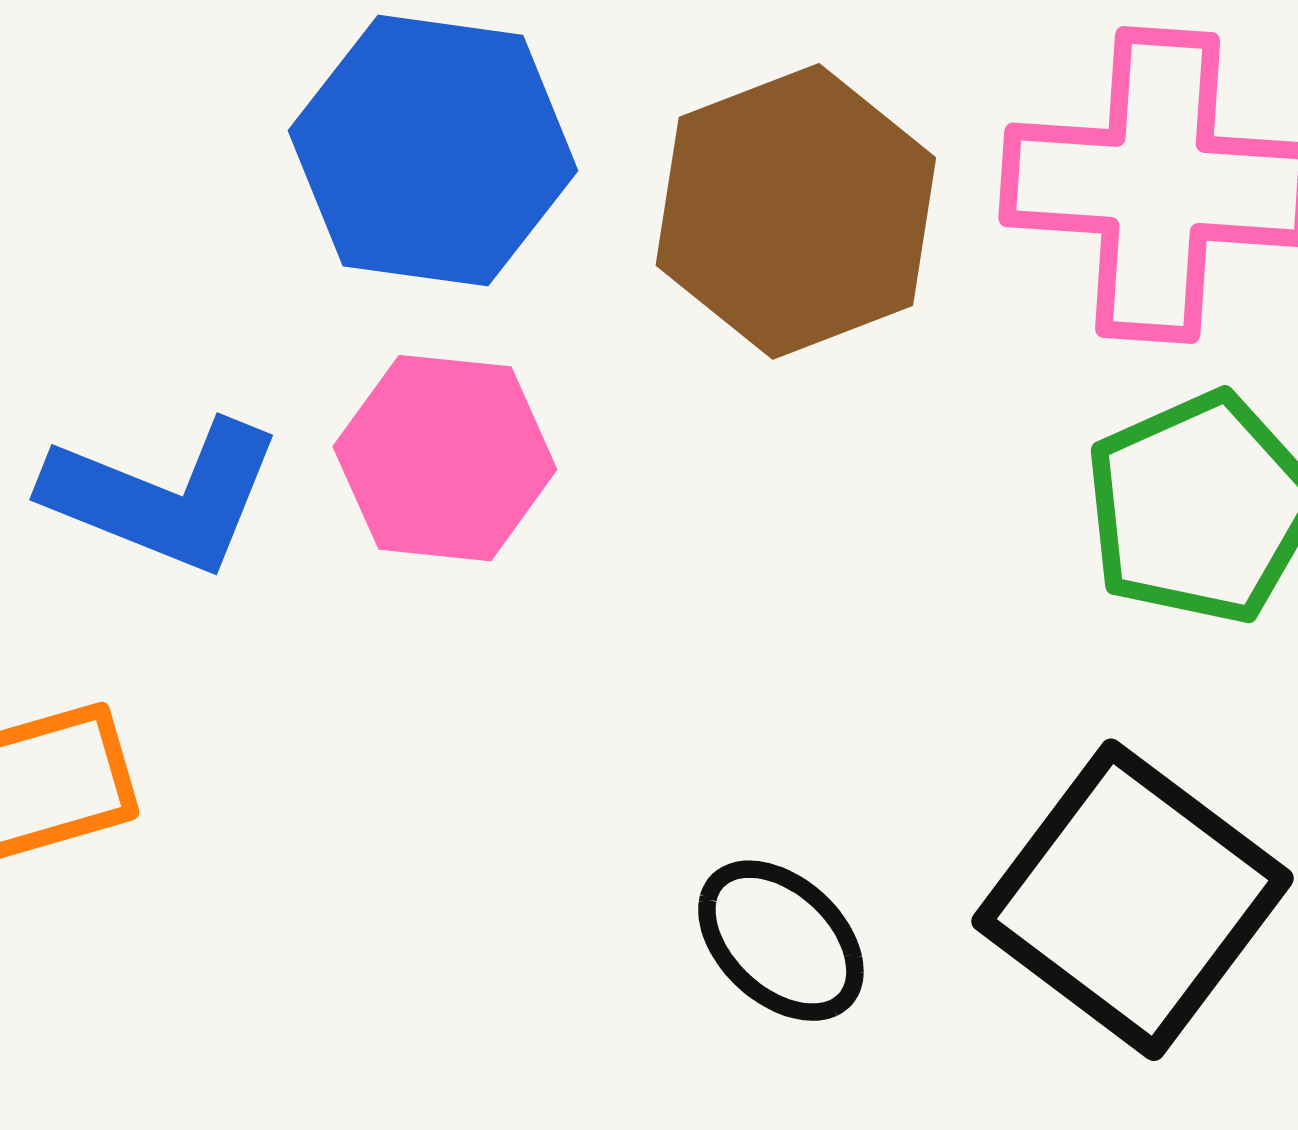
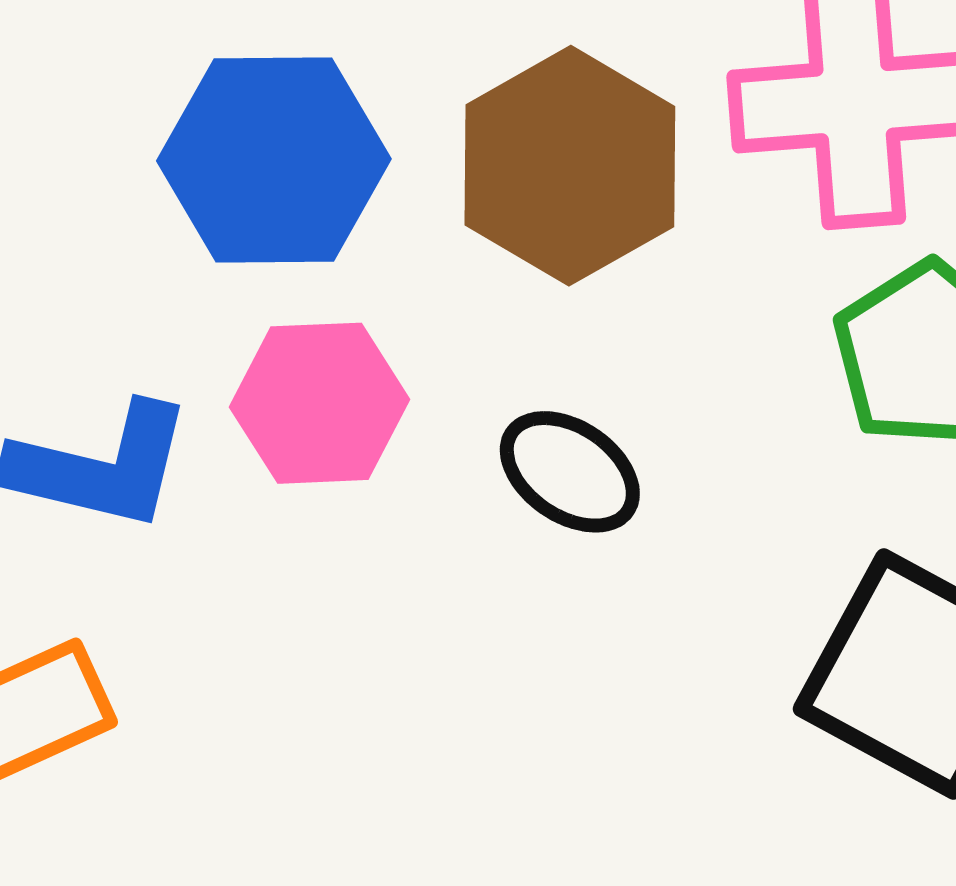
black ellipse: (781, 941) -> (570, 472), moved

